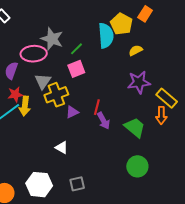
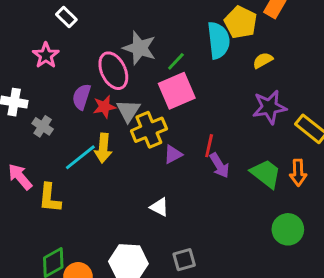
pink ellipse: (34, 54) -> (113, 71), turned 70
pink square: (76, 69) -> (177, 91), size x1.4
red star: (15, 94) -> (104, 107), moved
orange arrow: (161, 115) -> (298, 173), moved
green circle: (137, 166) -> (288, 229), moved

